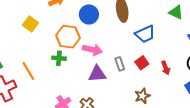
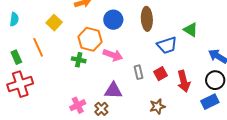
green triangle: (176, 12) -> (191, 30), moved
red arrow: (166, 68) -> (184, 81), size x1.5
orange line: (28, 71) -> (38, 47), moved
purple triangle: (97, 74) -> (113, 91), moved

